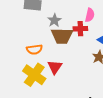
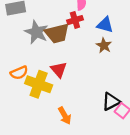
gray star: (54, 20) -> (36, 32), moved, size x1.5
orange semicircle: (34, 49) -> (19, 73), moved

